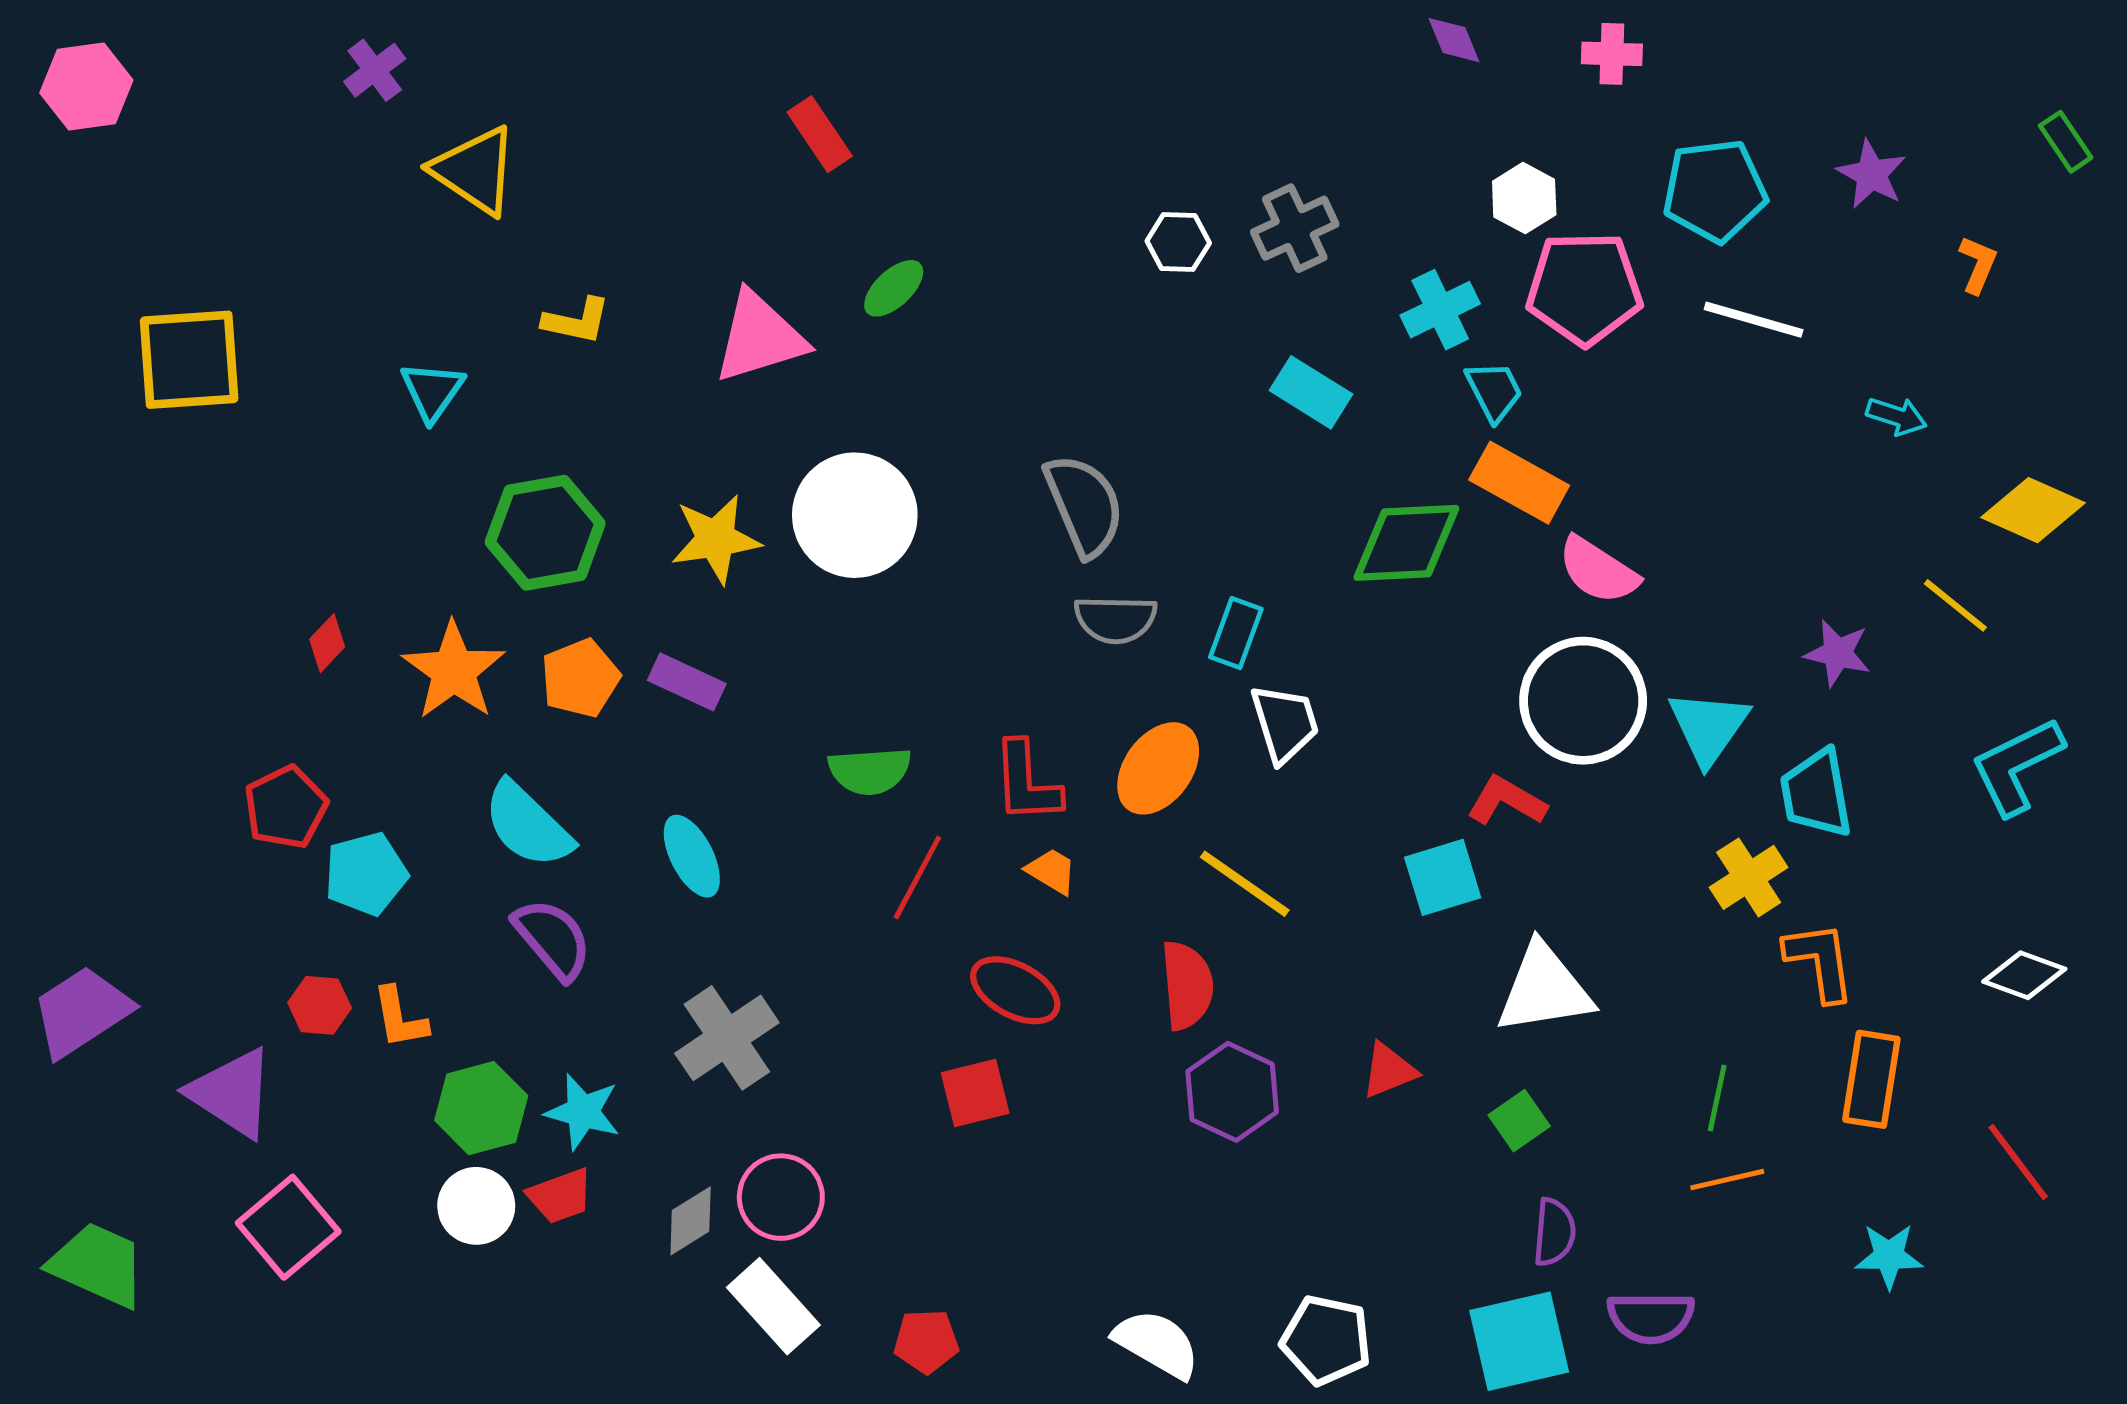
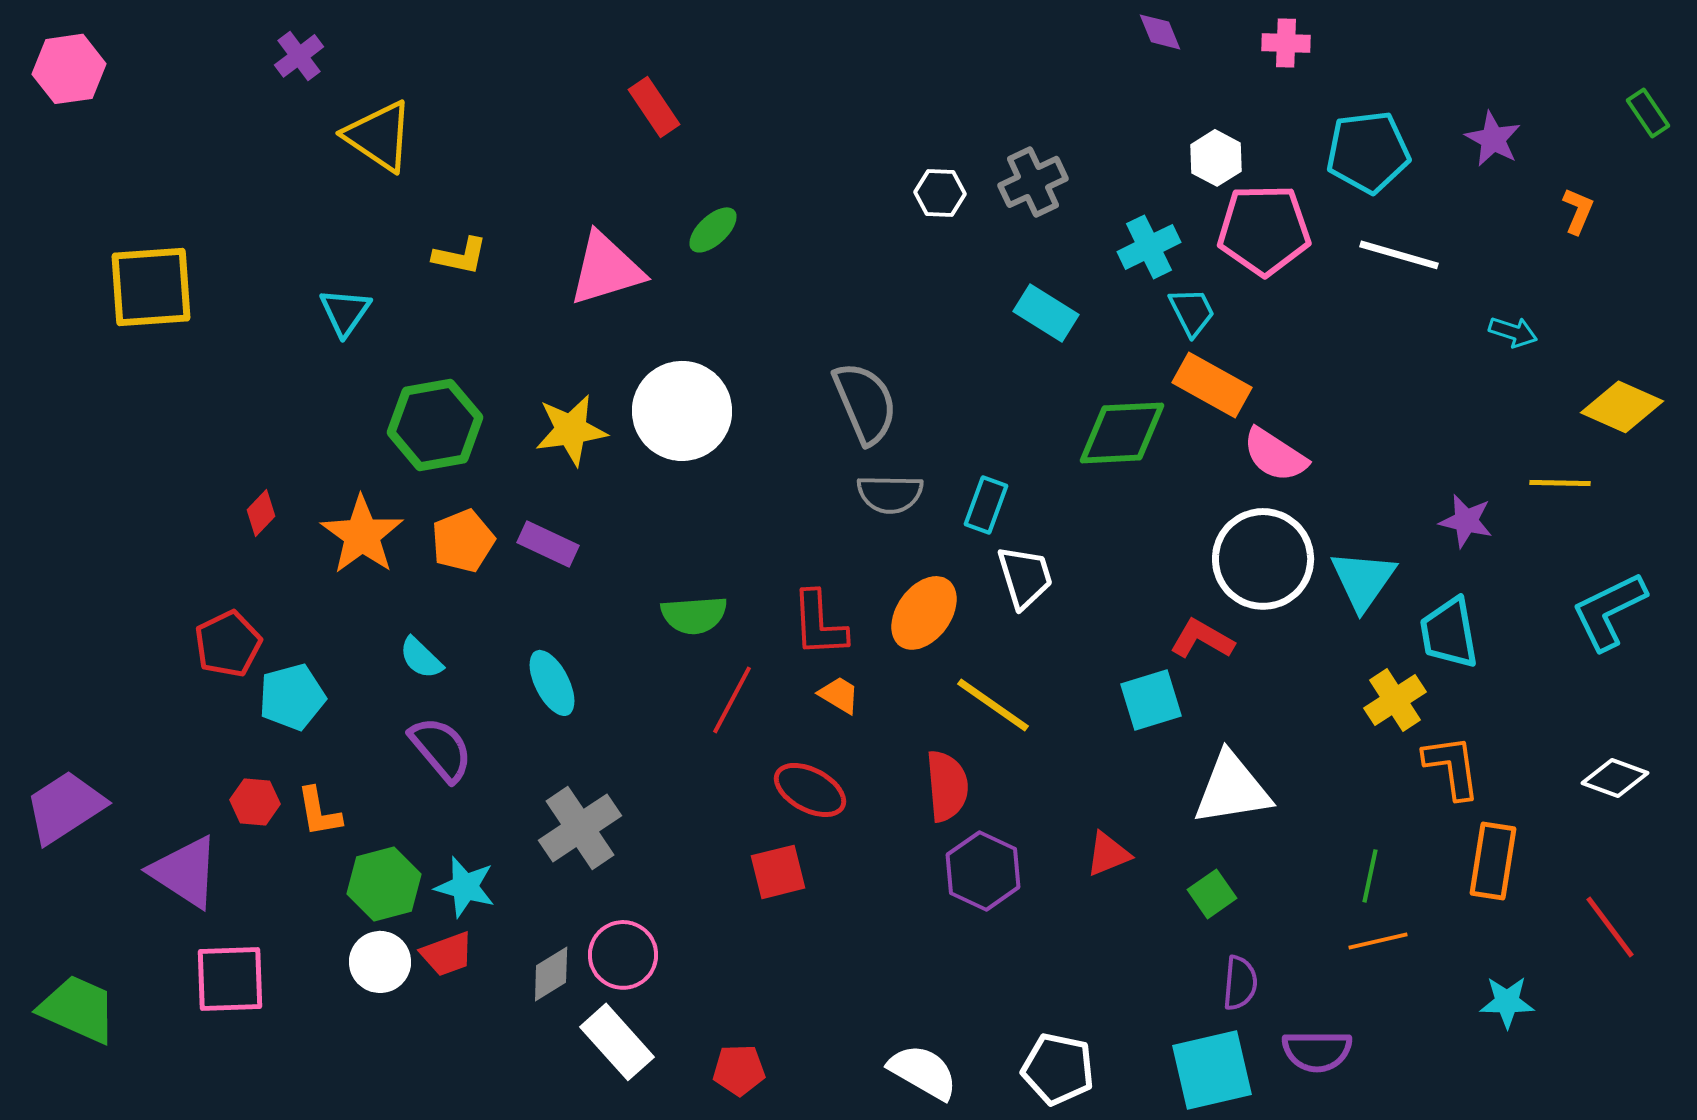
yellow line: (1955, 605) -> (1560, 483), turned -38
cyan semicircle: (528, 825) -> (421, 658), size x0.6
pink square: (288, 1227) -> (230, 979), turned 38

